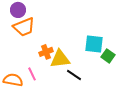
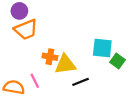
orange cross: (46, 52) -> (50, 57), turned 32
black line: (74, 75) -> (81, 82), turned -56

